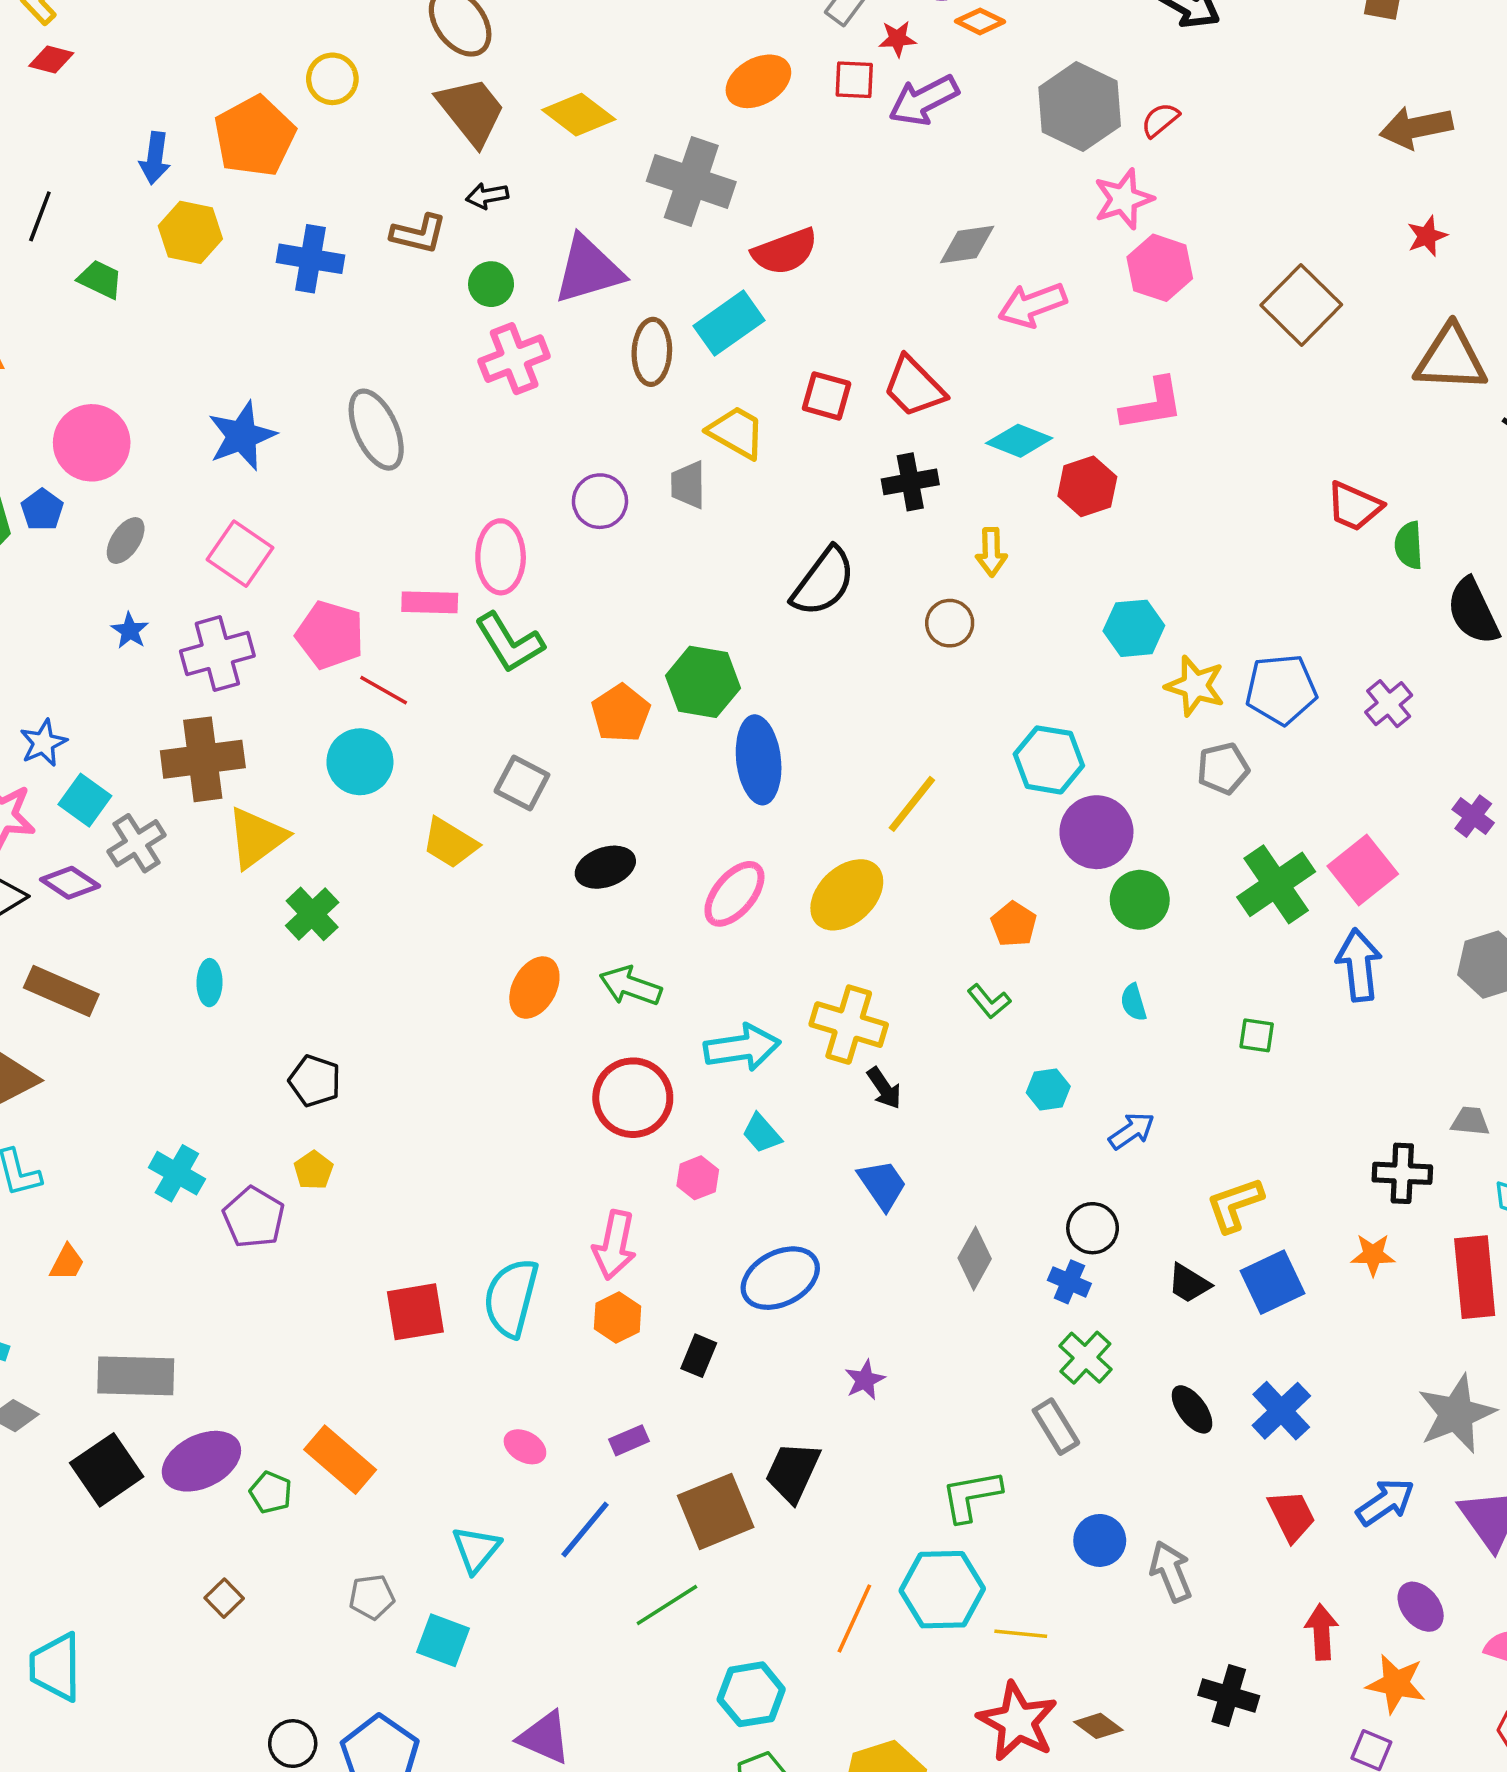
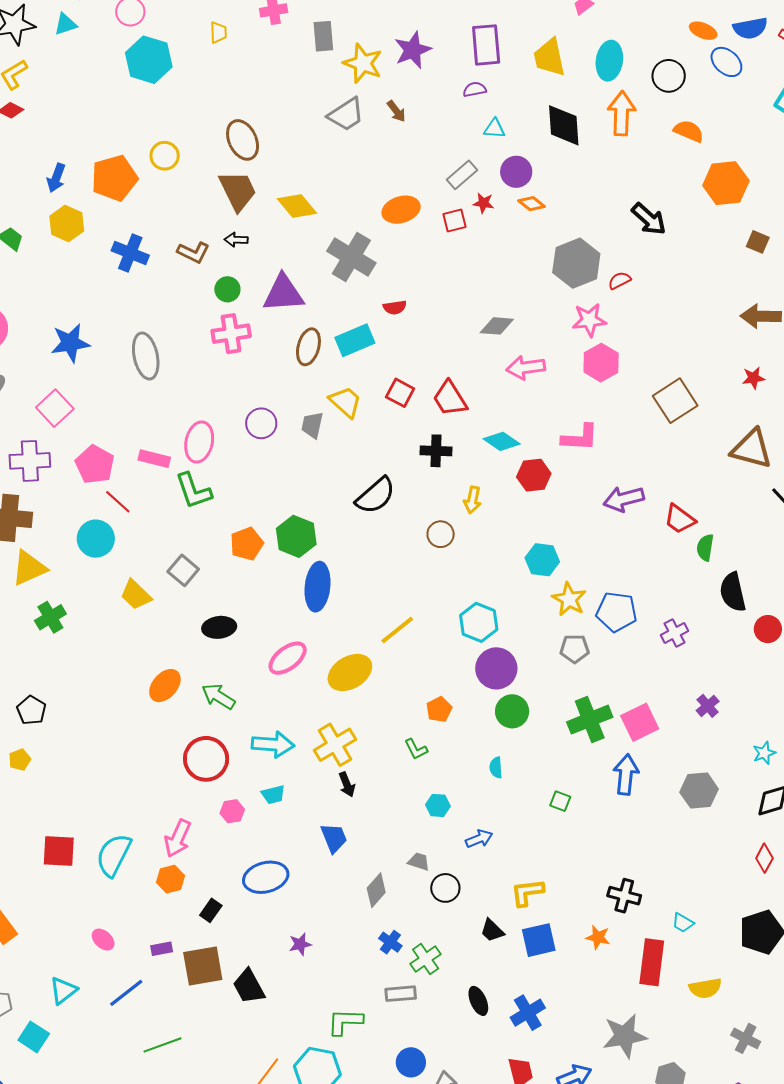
red square: (854, 80) -> (454, 220), turned -30
purple arrow: (924, 100) -> (624, 499), moved
red semicircle: (785, 251) -> (395, 307), size x0.6
yellow cross: (849, 1025) -> (335, 745), turned 30
gray trapezoid: (1470, 1121) -> (419, 862), moved
cyan trapezoid: (762, 1133) -> (273, 795), turned -75
blue cross: (1069, 1282) -> (390, 942), moved
gray rectangle: (1056, 1427) -> (401, 994), turned -76
black trapezoid: (793, 1472) -> (249, 986), turned -66
brown square: (716, 1511) -> (203, 966), moved

